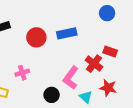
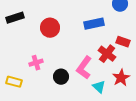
blue rectangle: (67, 33) -> (94, 24), moved
red star: (108, 88) -> (121, 78), turned 30
black circle: (52, 95) -> (61, 77), moved

